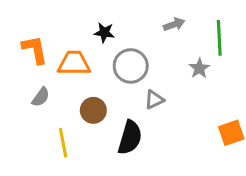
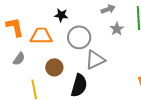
gray star: (199, 68) -> (117, 29), moved
gray triangle: (154, 99) -> (95, 60), size x1.5

